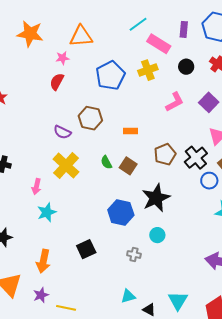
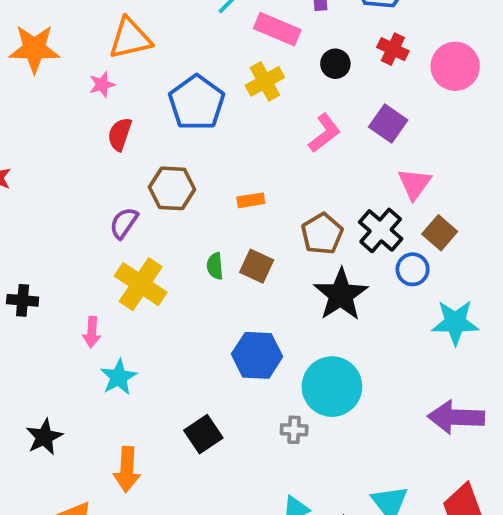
red semicircle: (57, 82) -> (120, 134), moved
purple semicircle: (62, 132) -> (124, 223), turned 108
green semicircle: (106, 162) -> (215, 266), turned 32
black star: (156, 198) -> (341, 295), moved
cyan circle: (157, 235) -> (332, 387), size x2.0

